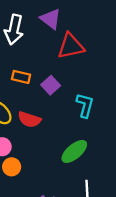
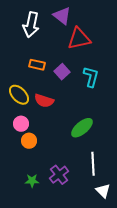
cyan L-shape: (85, 105) -> (91, 77), moved

